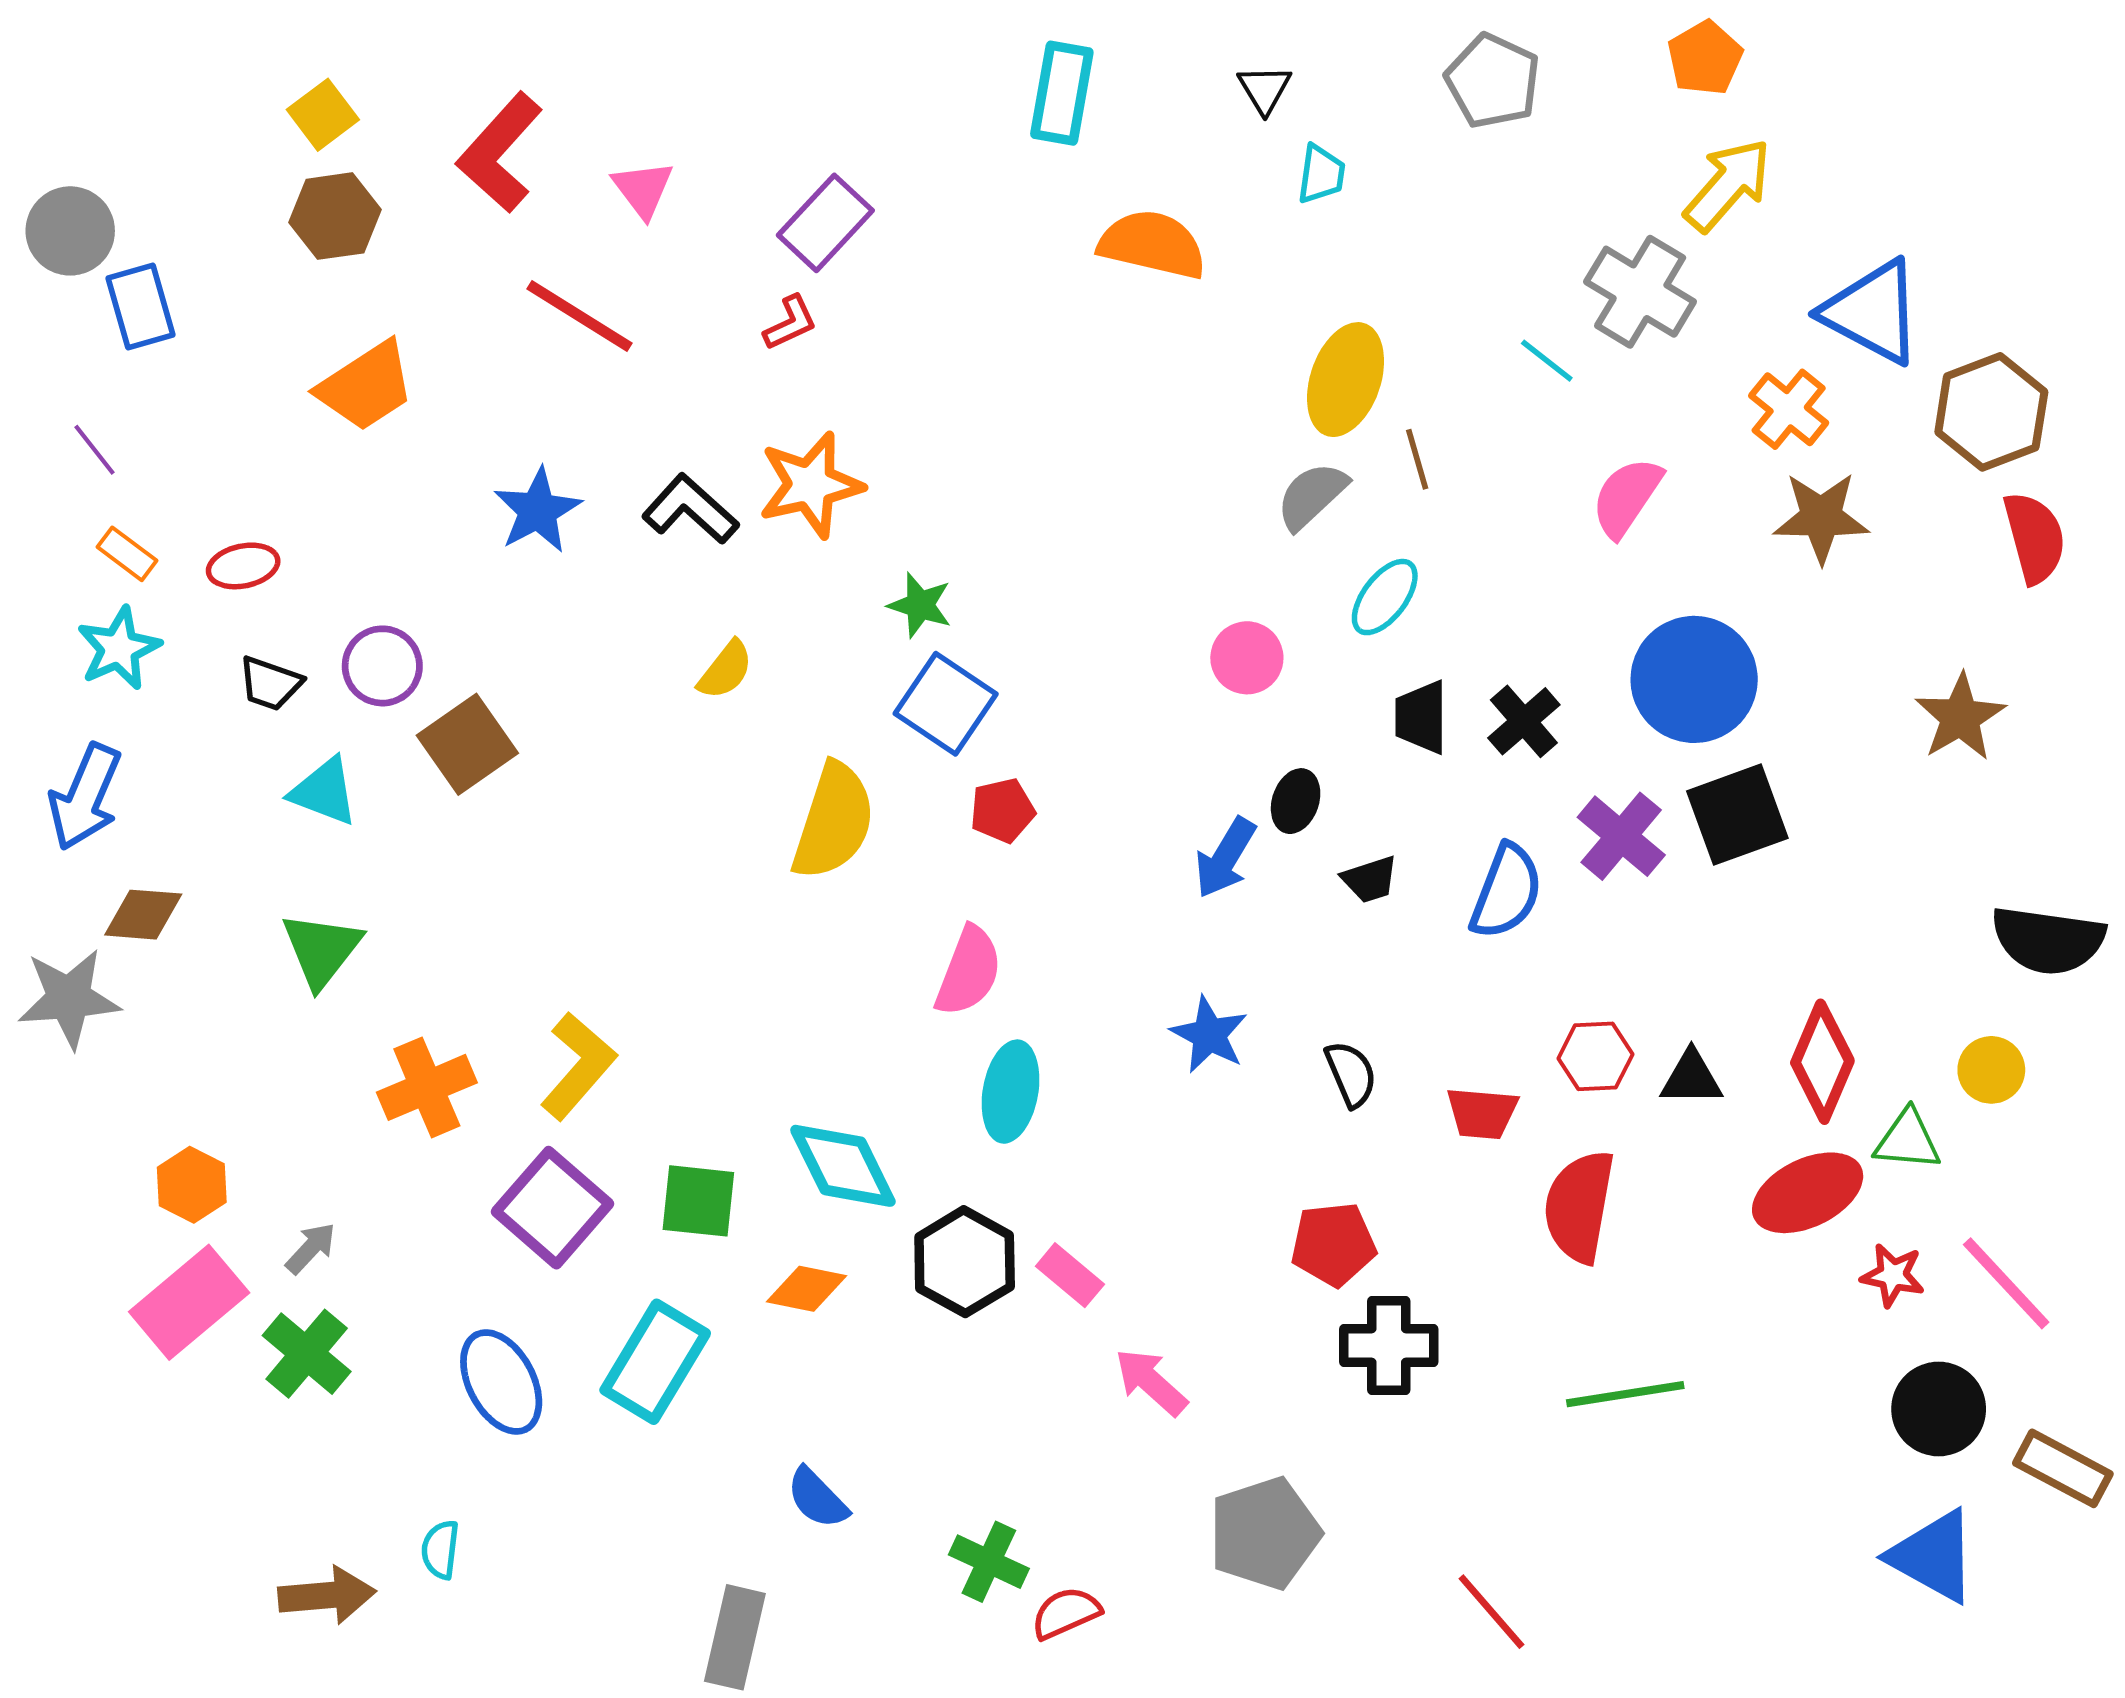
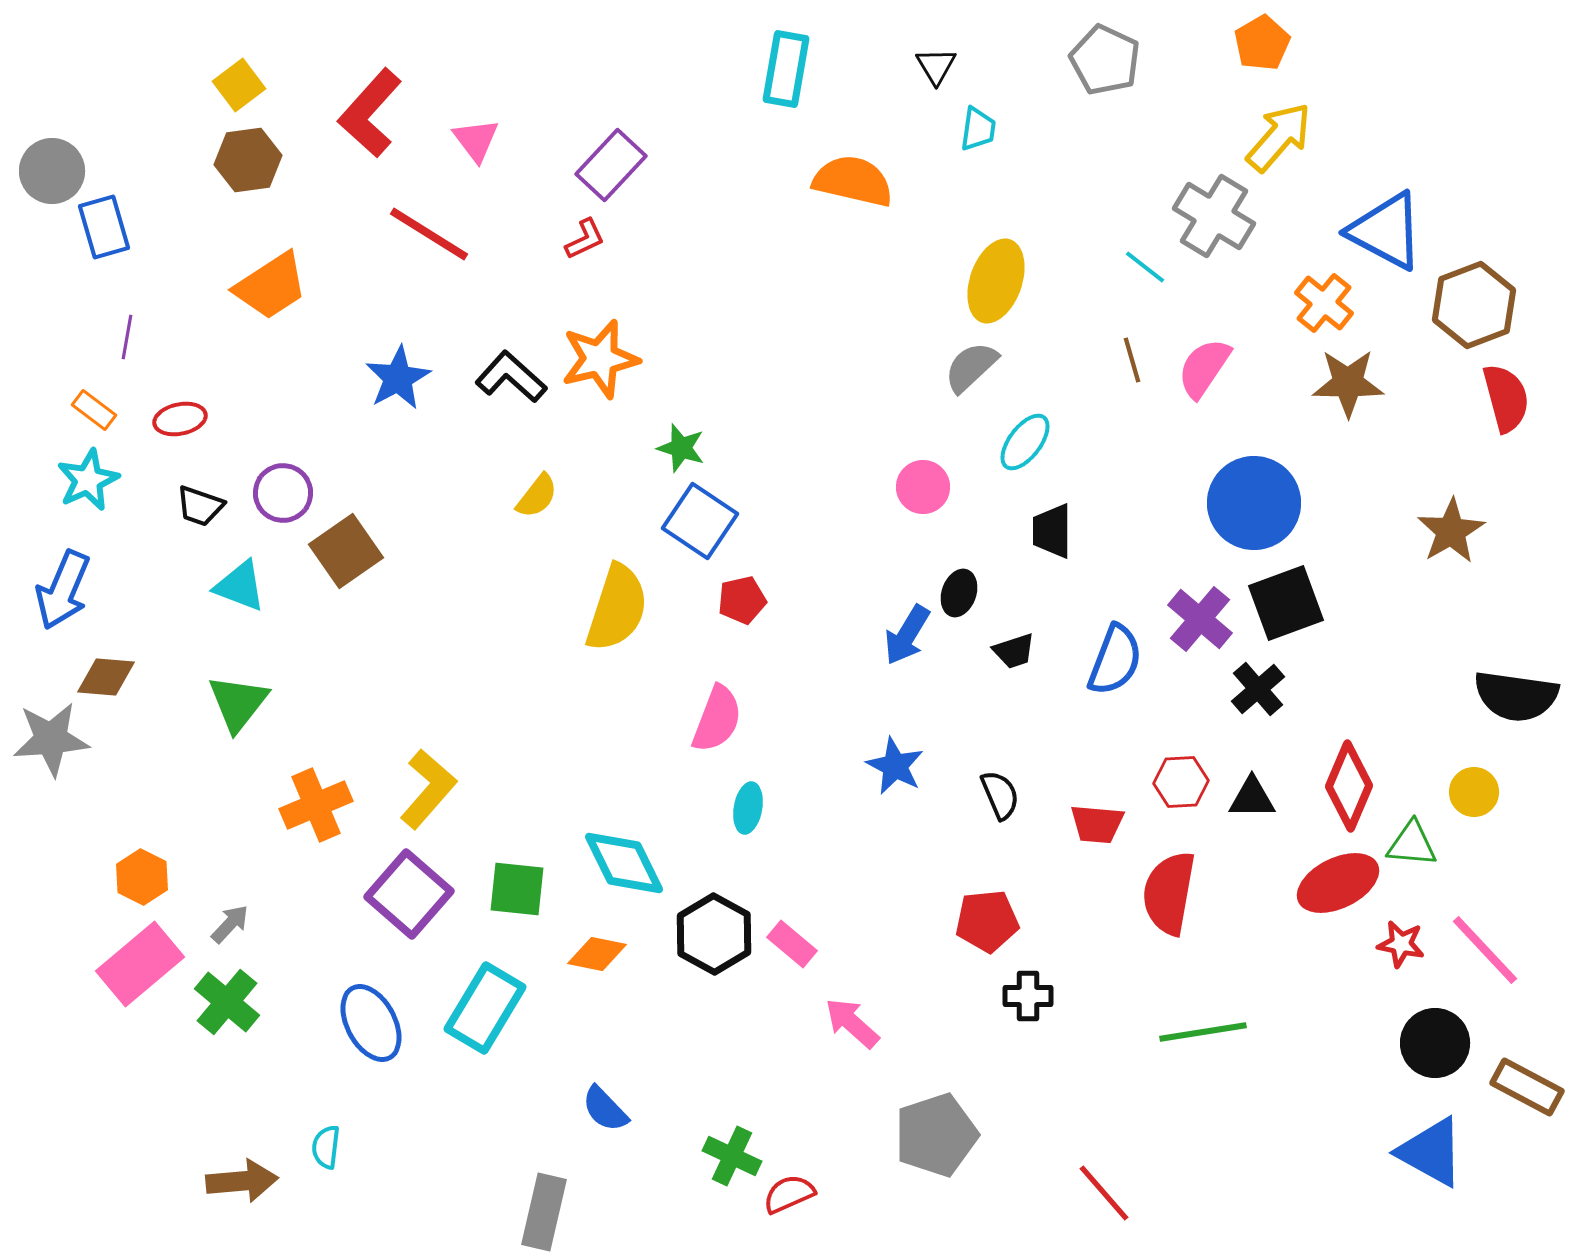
purple line: (95, 450) -> (127, 337), moved, turned 48
brown line: (1417, 459) -> (1132, 360), moved
black cross: (1524, 721) -> (1258, 689), moved
cyan ellipse: (1010, 1092) -> (748, 808), size x0.7
black cross: (1389, 1345) -> (1028, 996), size x0.7

